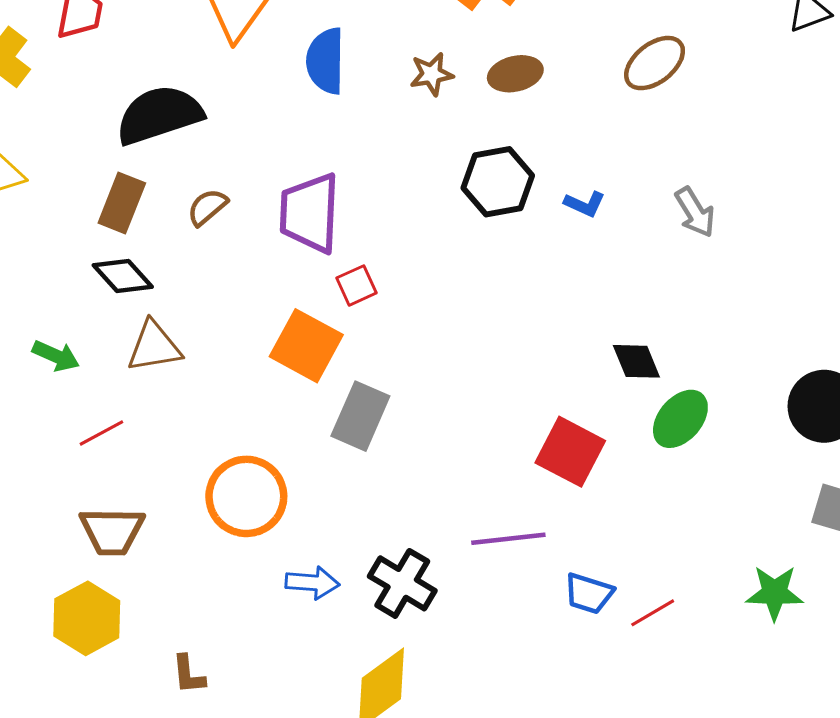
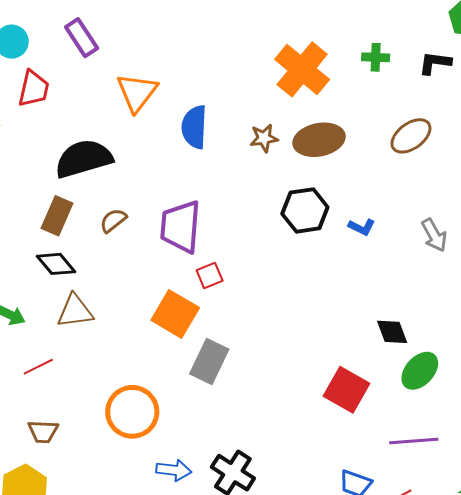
brown ellipse: (515, 74) -> (319, 140), size x1.4
brown trapezoid: (112, 531) -> (43, 432), size x0.7
purple line: (508, 539) -> (414, 441), moved

